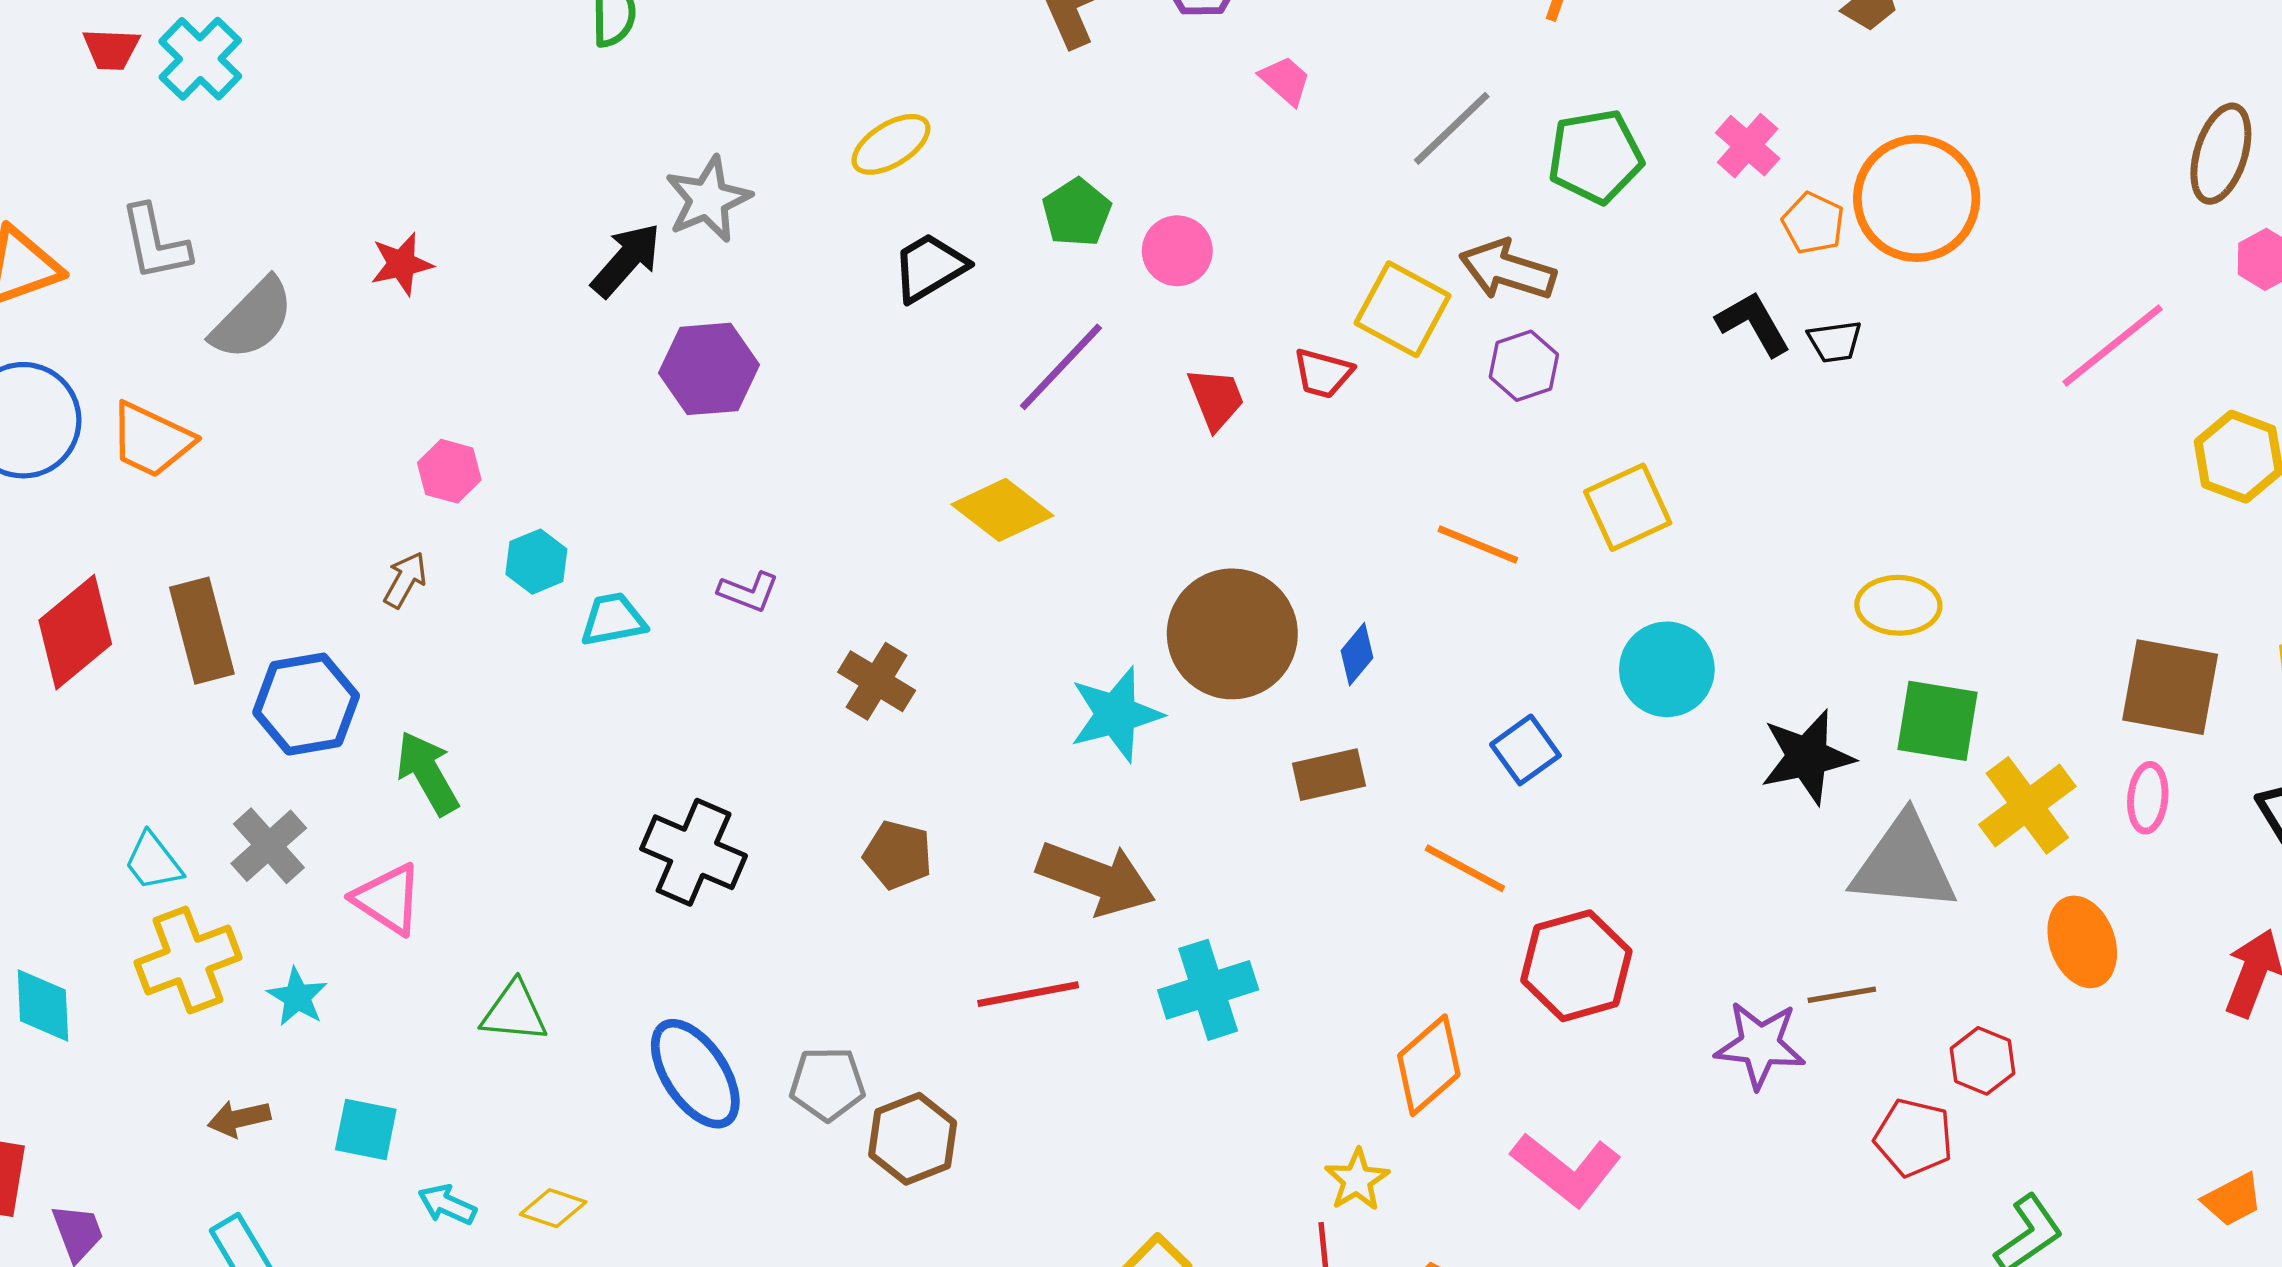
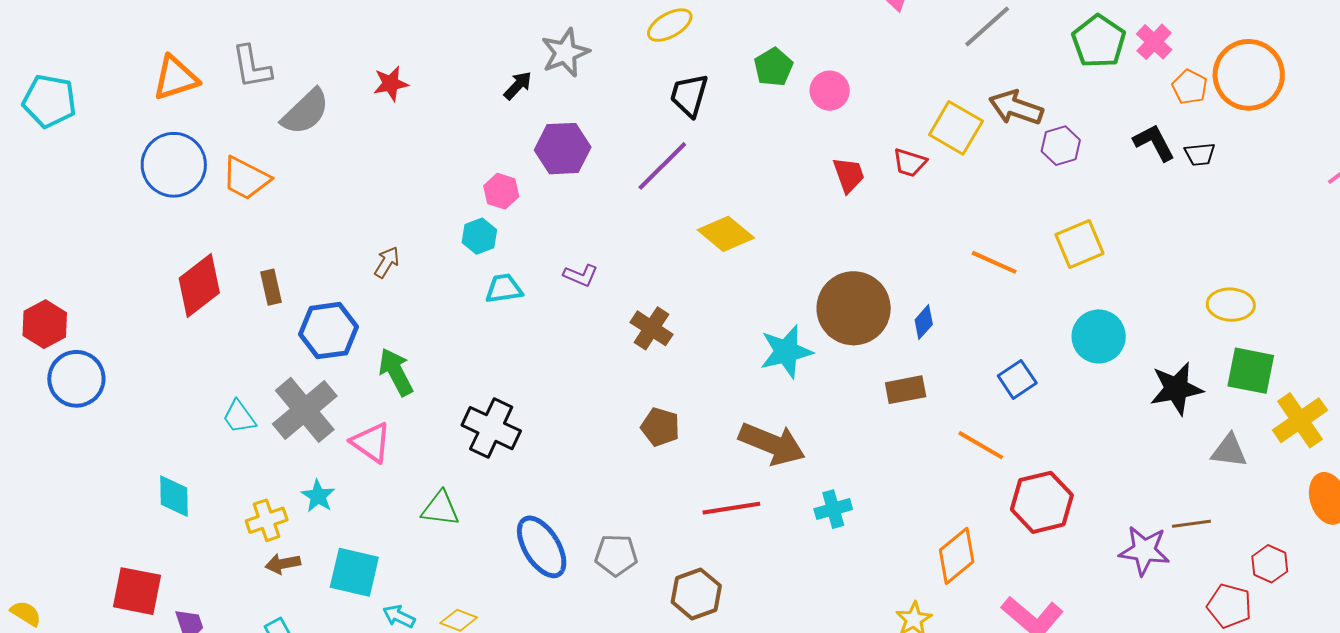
green pentagon: (1595, 156) -> (1099, 41), moved, turned -30
black arrow: (626, 260) -> (518, 85), size x0.7
black trapezoid: (929, 267) -> (689, 95), turned -45
purple hexagon: (1524, 366) -> (1061, 146), moved
purple line: (1061, 367) -> (662, 166), moved
pink hexagon: (449, 471) -> (501, 191), moved
cyan hexagon: (536, 562) -> (479, 236), moved
brown rectangle: (202, 631) -> (271, 287), size x0.6
gray cross: (269, 846) -> (305, 410), size x1.5
black cross: (694, 852) -> (491, 428), moved
gray triangle: (1904, 864) -> (1229, 451), size x0.6
yellow cross: (188, 960) -> (267, 520), moved, size x0.7
cyan cross: (1208, 990) -> (833, 509), size x0.7
cyan square: (366, 1129) -> (354, 572), size x1.4
brown hexagon: (913, 1139) -> (696, 594), moved

